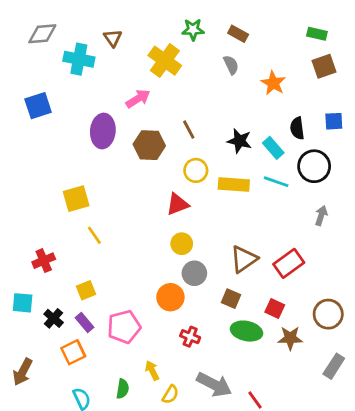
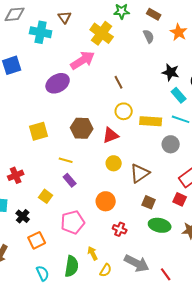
orange star: (273, 83) -> (179, 32), moved
pink arrow: (138, 99) -> (83, 60), size x1.4
purple ellipse: (103, 131) -> (58, 83), turned 55
black star: (239, 141) -> (171, 72), moved
brown hexagon: (149, 145) -> (82, 128), moved
yellow line: (94, 235) -> (66, 160), moved, turned -40
brown triangle: (244, 259) -> (140, 173), moved
gray circle: (194, 273) -> (171, 144), moved
yellow square: (86, 290) -> (46, 196), turned -32
red square: (275, 308) -> (180, 199), moved
purple rectangle: (85, 323) -> (70, 180), moved
green semicircle: (123, 389) -> (72, 266), size x1.5

